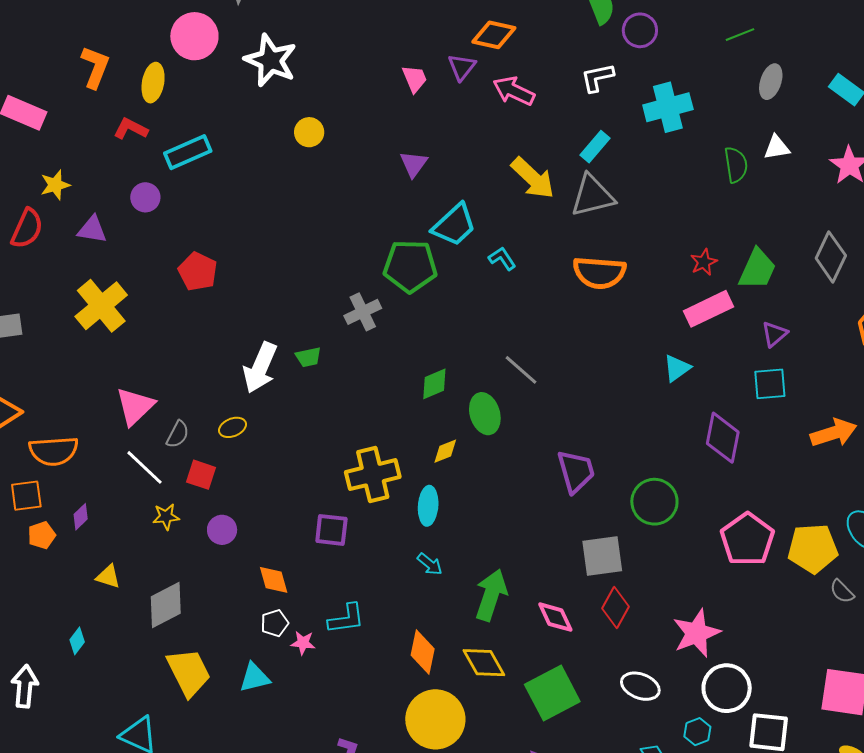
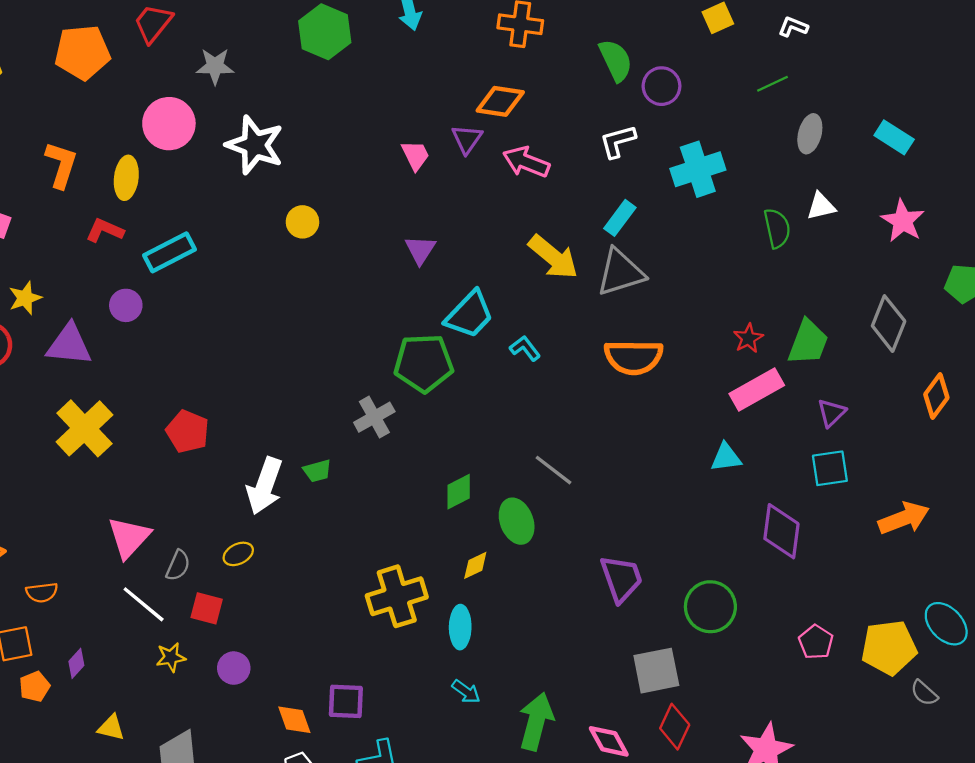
purple triangle: (92, 230) -> (69, 345), size x1.4
red pentagon: (198, 272) -> (188, 431), moved
cyan triangle: (677, 368) -> (726, 457), turned 32
orange semicircle: (54, 451) -> (42, 592), size x0.6
purple square: (331, 530) -> (346, 701), moved
pink pentagon: (747, 539) -> (816, 642), size x0.6

